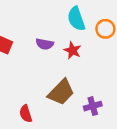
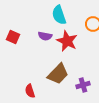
cyan semicircle: (76, 19) -> (59, 15), moved
red star: (72, 50) -> (67, 41), size x1.5

